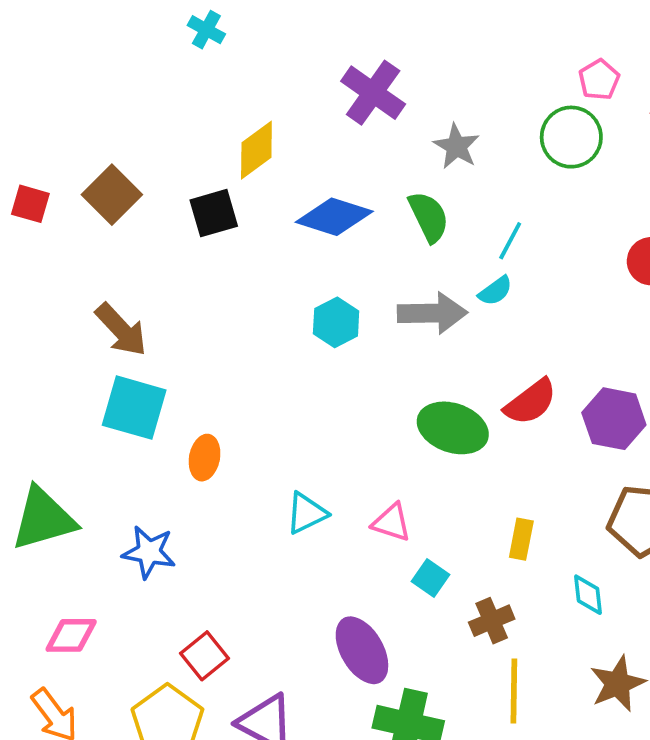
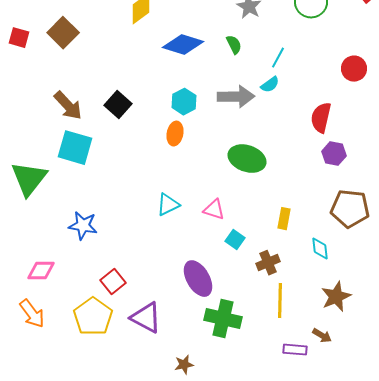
black square: (214, 213) -> (118, 105), moved, turned -32
green semicircle: (429, 217) -> (234, 45), size x0.7
red semicircle: (531, 402) -> (321, 118), moved, turned 140
purple hexagon: (614, 419) -> (334, 154), size x0.7
orange ellipse: (205, 458) -> (175, 134), moved
green triangle: (43, 519) -> (29, 179), moved, turned -36

